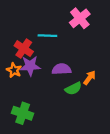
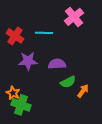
red cross: (24, 49) -> (15, 36), moved
orange star: (14, 70) -> (13, 93), moved
orange arrow: (90, 78) -> (83, 91), moved

